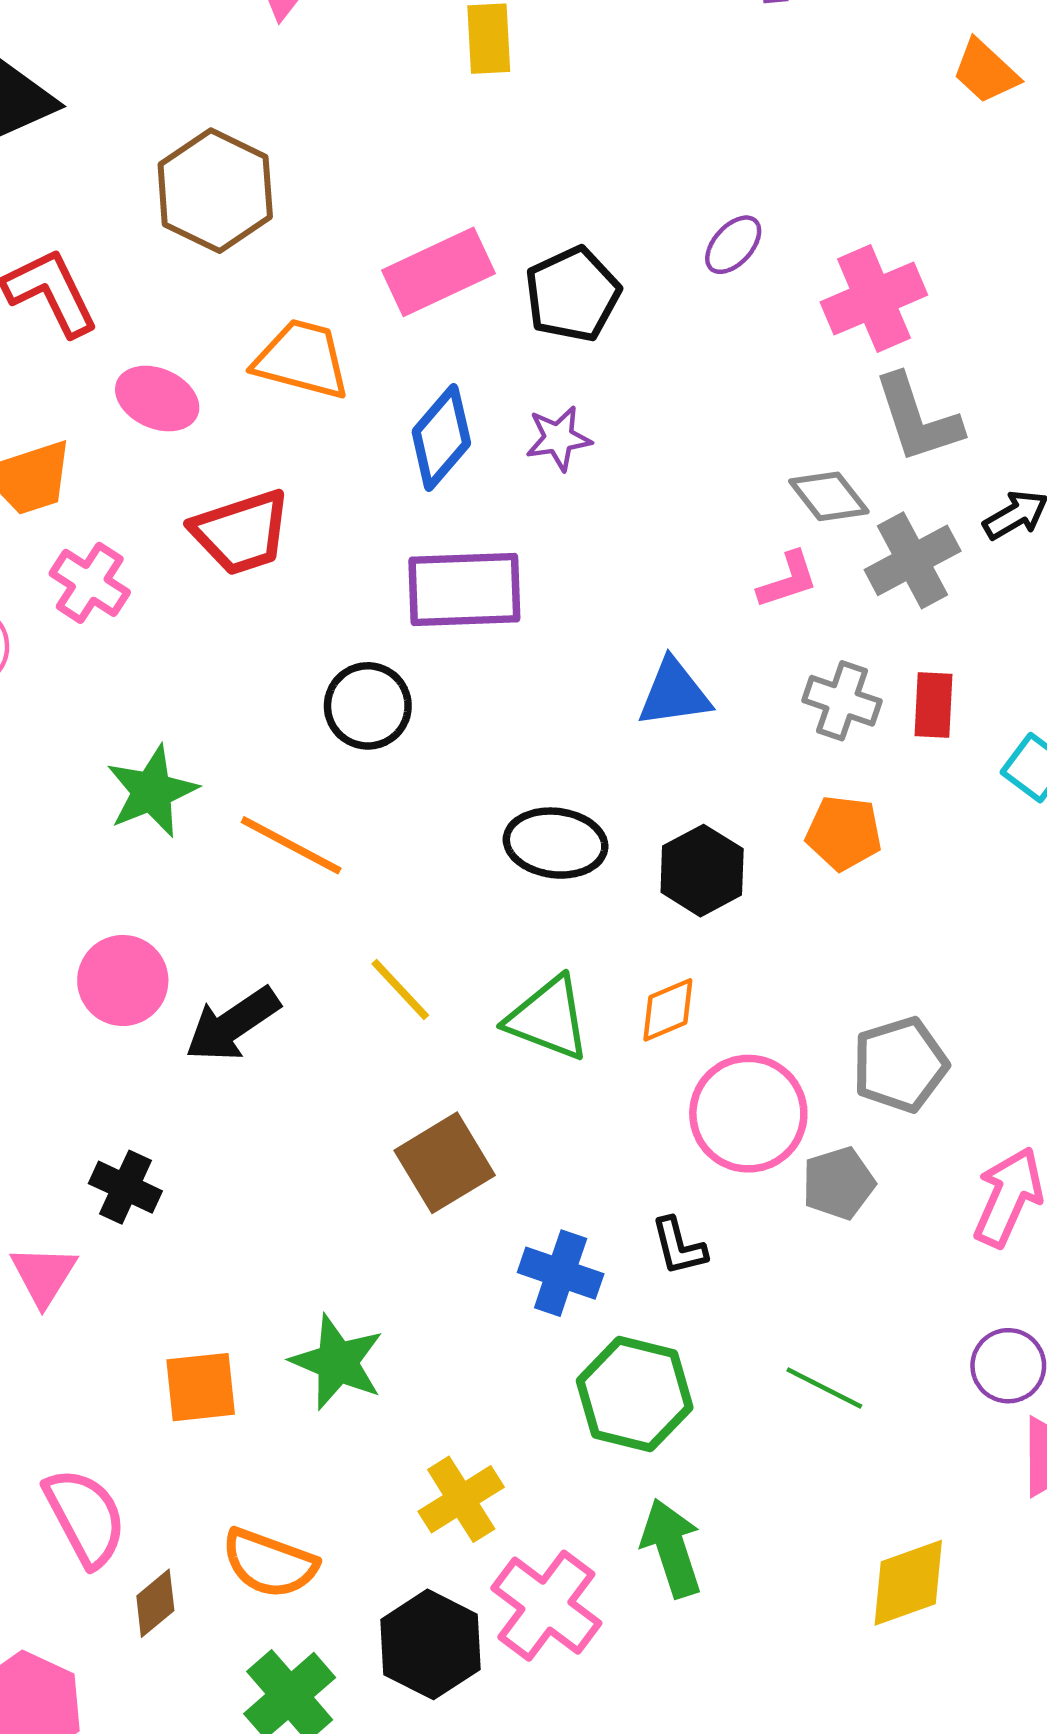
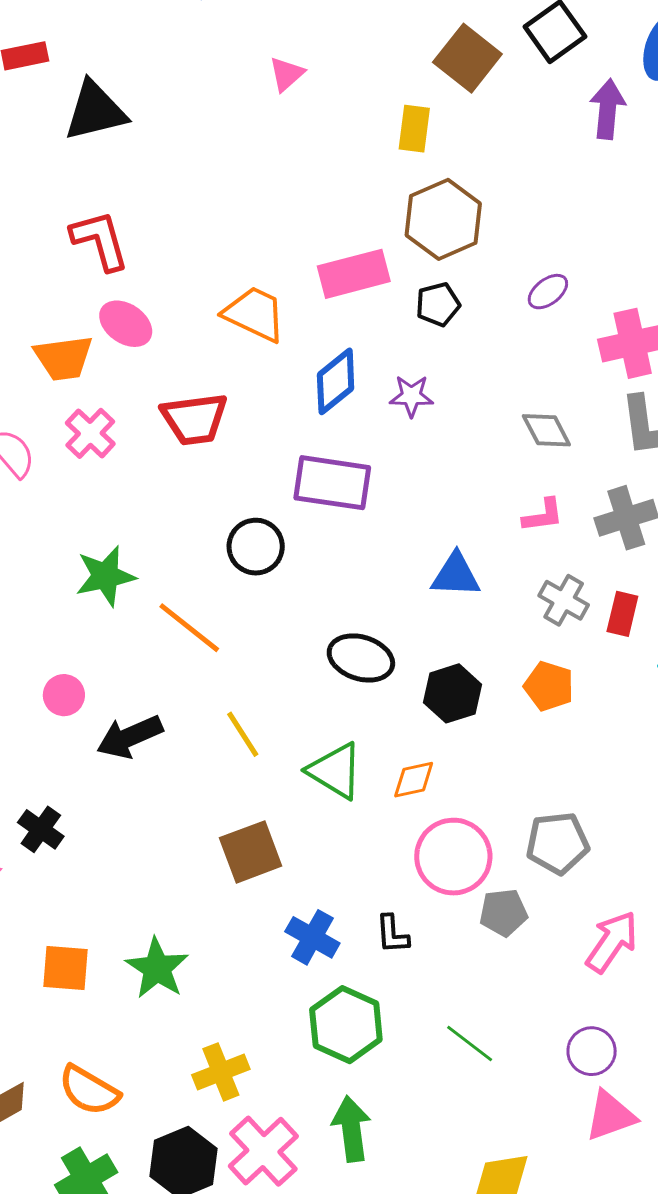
brown hexagon: (215, 191) -> (443, 219), moved
black pentagon: (573, 294) -> (438, 304), size x0.7
pink ellipse: (157, 399) -> (126, 324), moved
gray diamond: (829, 496) -> (546, 430), moved
pink circle: (123, 981) -> (64, 695), size x0.7

